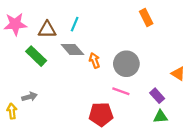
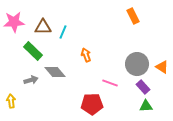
cyan line: (75, 24) -> (63, 32), moved
gray diamond: (72, 49) -> (55, 72), moved
gray circle: (126, 64) -> (137, 64), moved
gray arrow: (30, 97) -> (31, 80), moved

